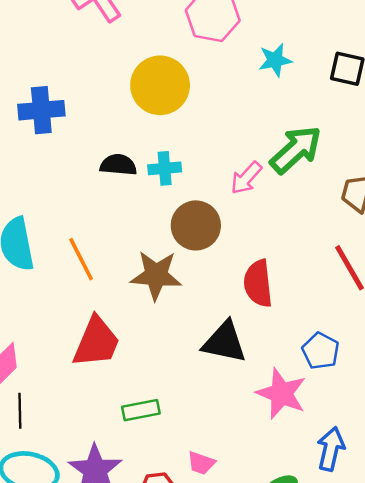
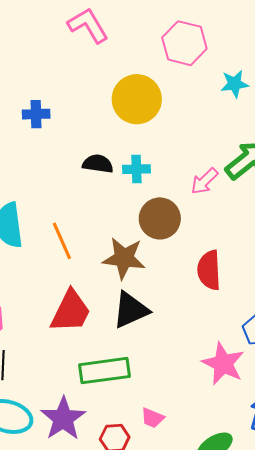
blue cross: (41, 110) -> (36, 114), size x0.7
black triangle: (224, 342) -> (131, 310), moved, turned -39
green rectangle: (141, 410) -> (104, 371), size x1.6

